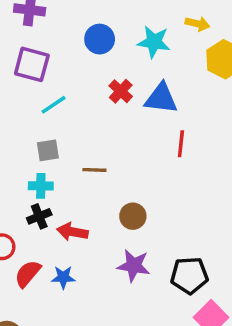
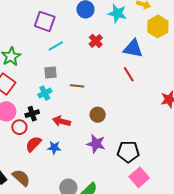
blue triangle: (161, 98) -> (133, 49), moved
red line: (181, 144) -> (129, 74), turned -42
cyan cross: (41, 186) -> (45, 93), turned -32
black cross: (39, 216) -> (32, 114), moved

